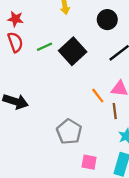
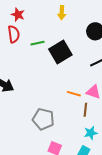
orange line: (98, 96) -> (74, 94), turned -48
gray pentagon: (69, 132) -> (43, 119), turned -30

